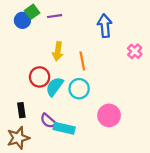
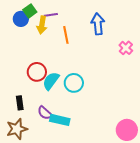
yellow arrow: (58, 51) -> (42, 25), moved
orange line: (82, 61) -> (66, 35), moved
pink circle: (109, 115) -> (127, 130), moved

